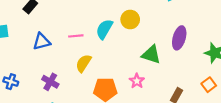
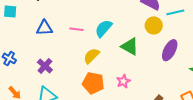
yellow circle: (130, 19) -> (154, 25), moved
green triangle: (151, 54) -> (130, 47), moved
yellow semicircle: (84, 63) -> (91, 56), moved

